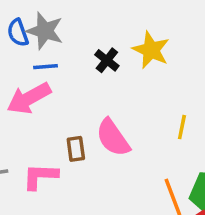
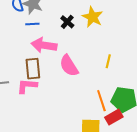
pink arrow: (29, 98) -> (44, 45), moved, turned 35
brown rectangle: (76, 149) -> (33, 69), moved, size x1.5

